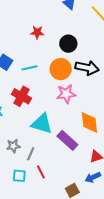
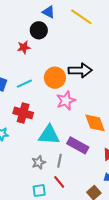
black circle: (68, 44) -> (39, 30), moved
gray star: (13, 146) -> (39, 162), moved
gray line: (31, 154) -> (59, 161), moved

